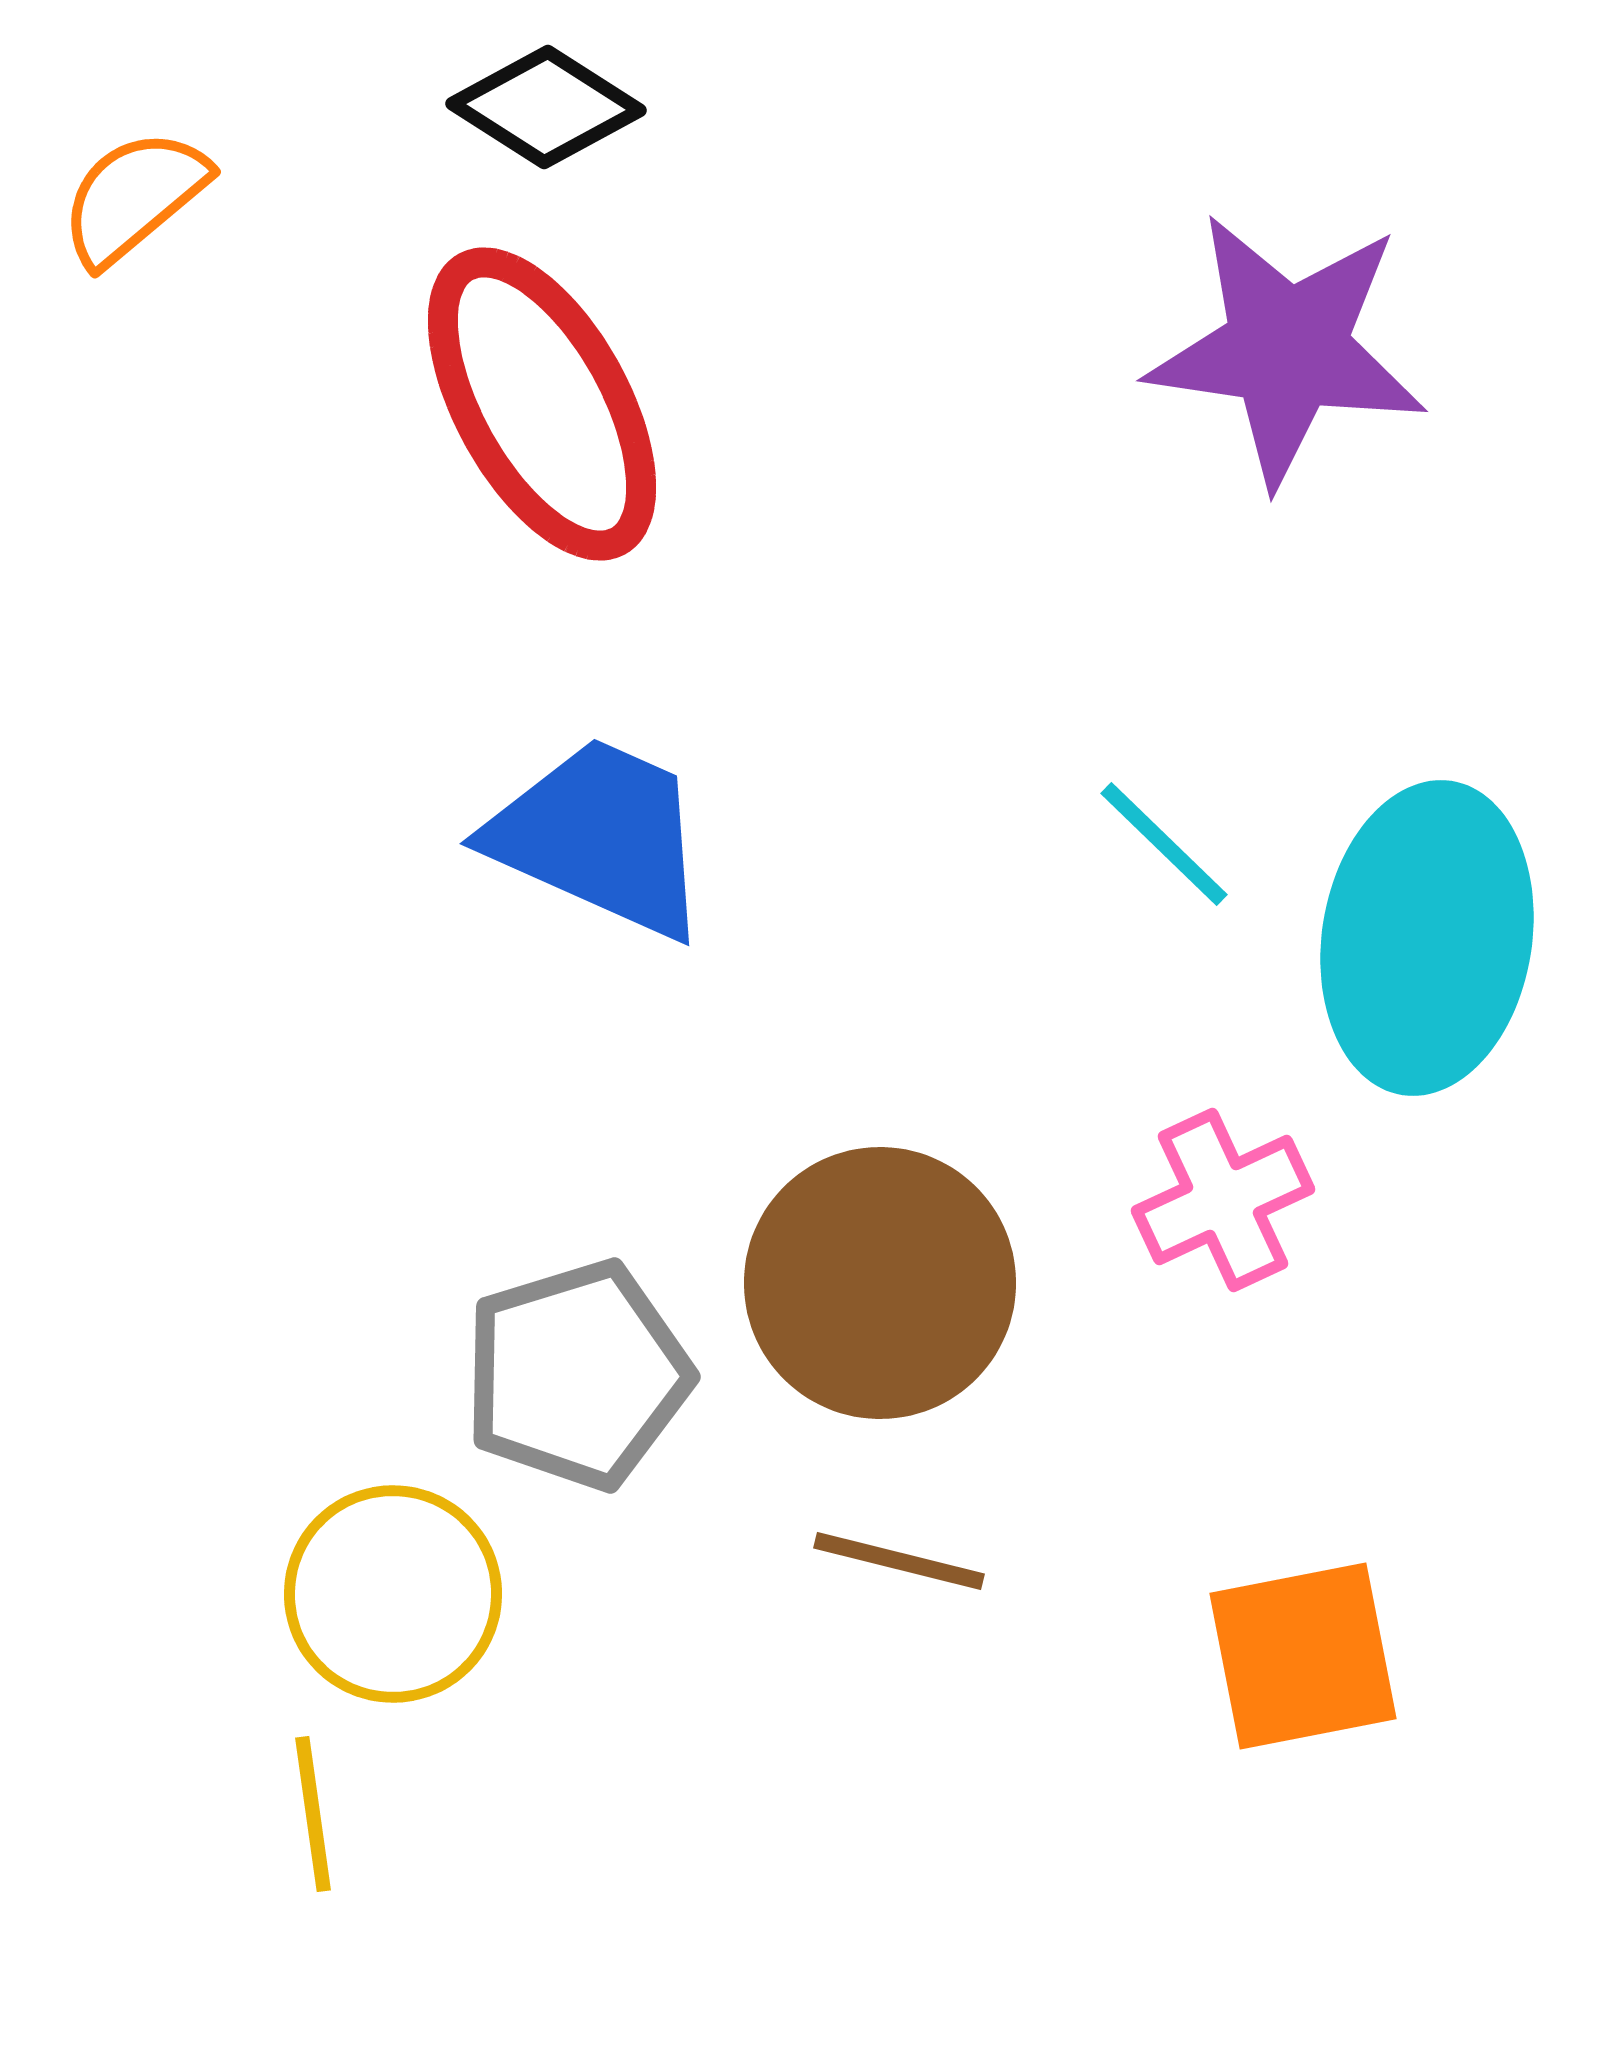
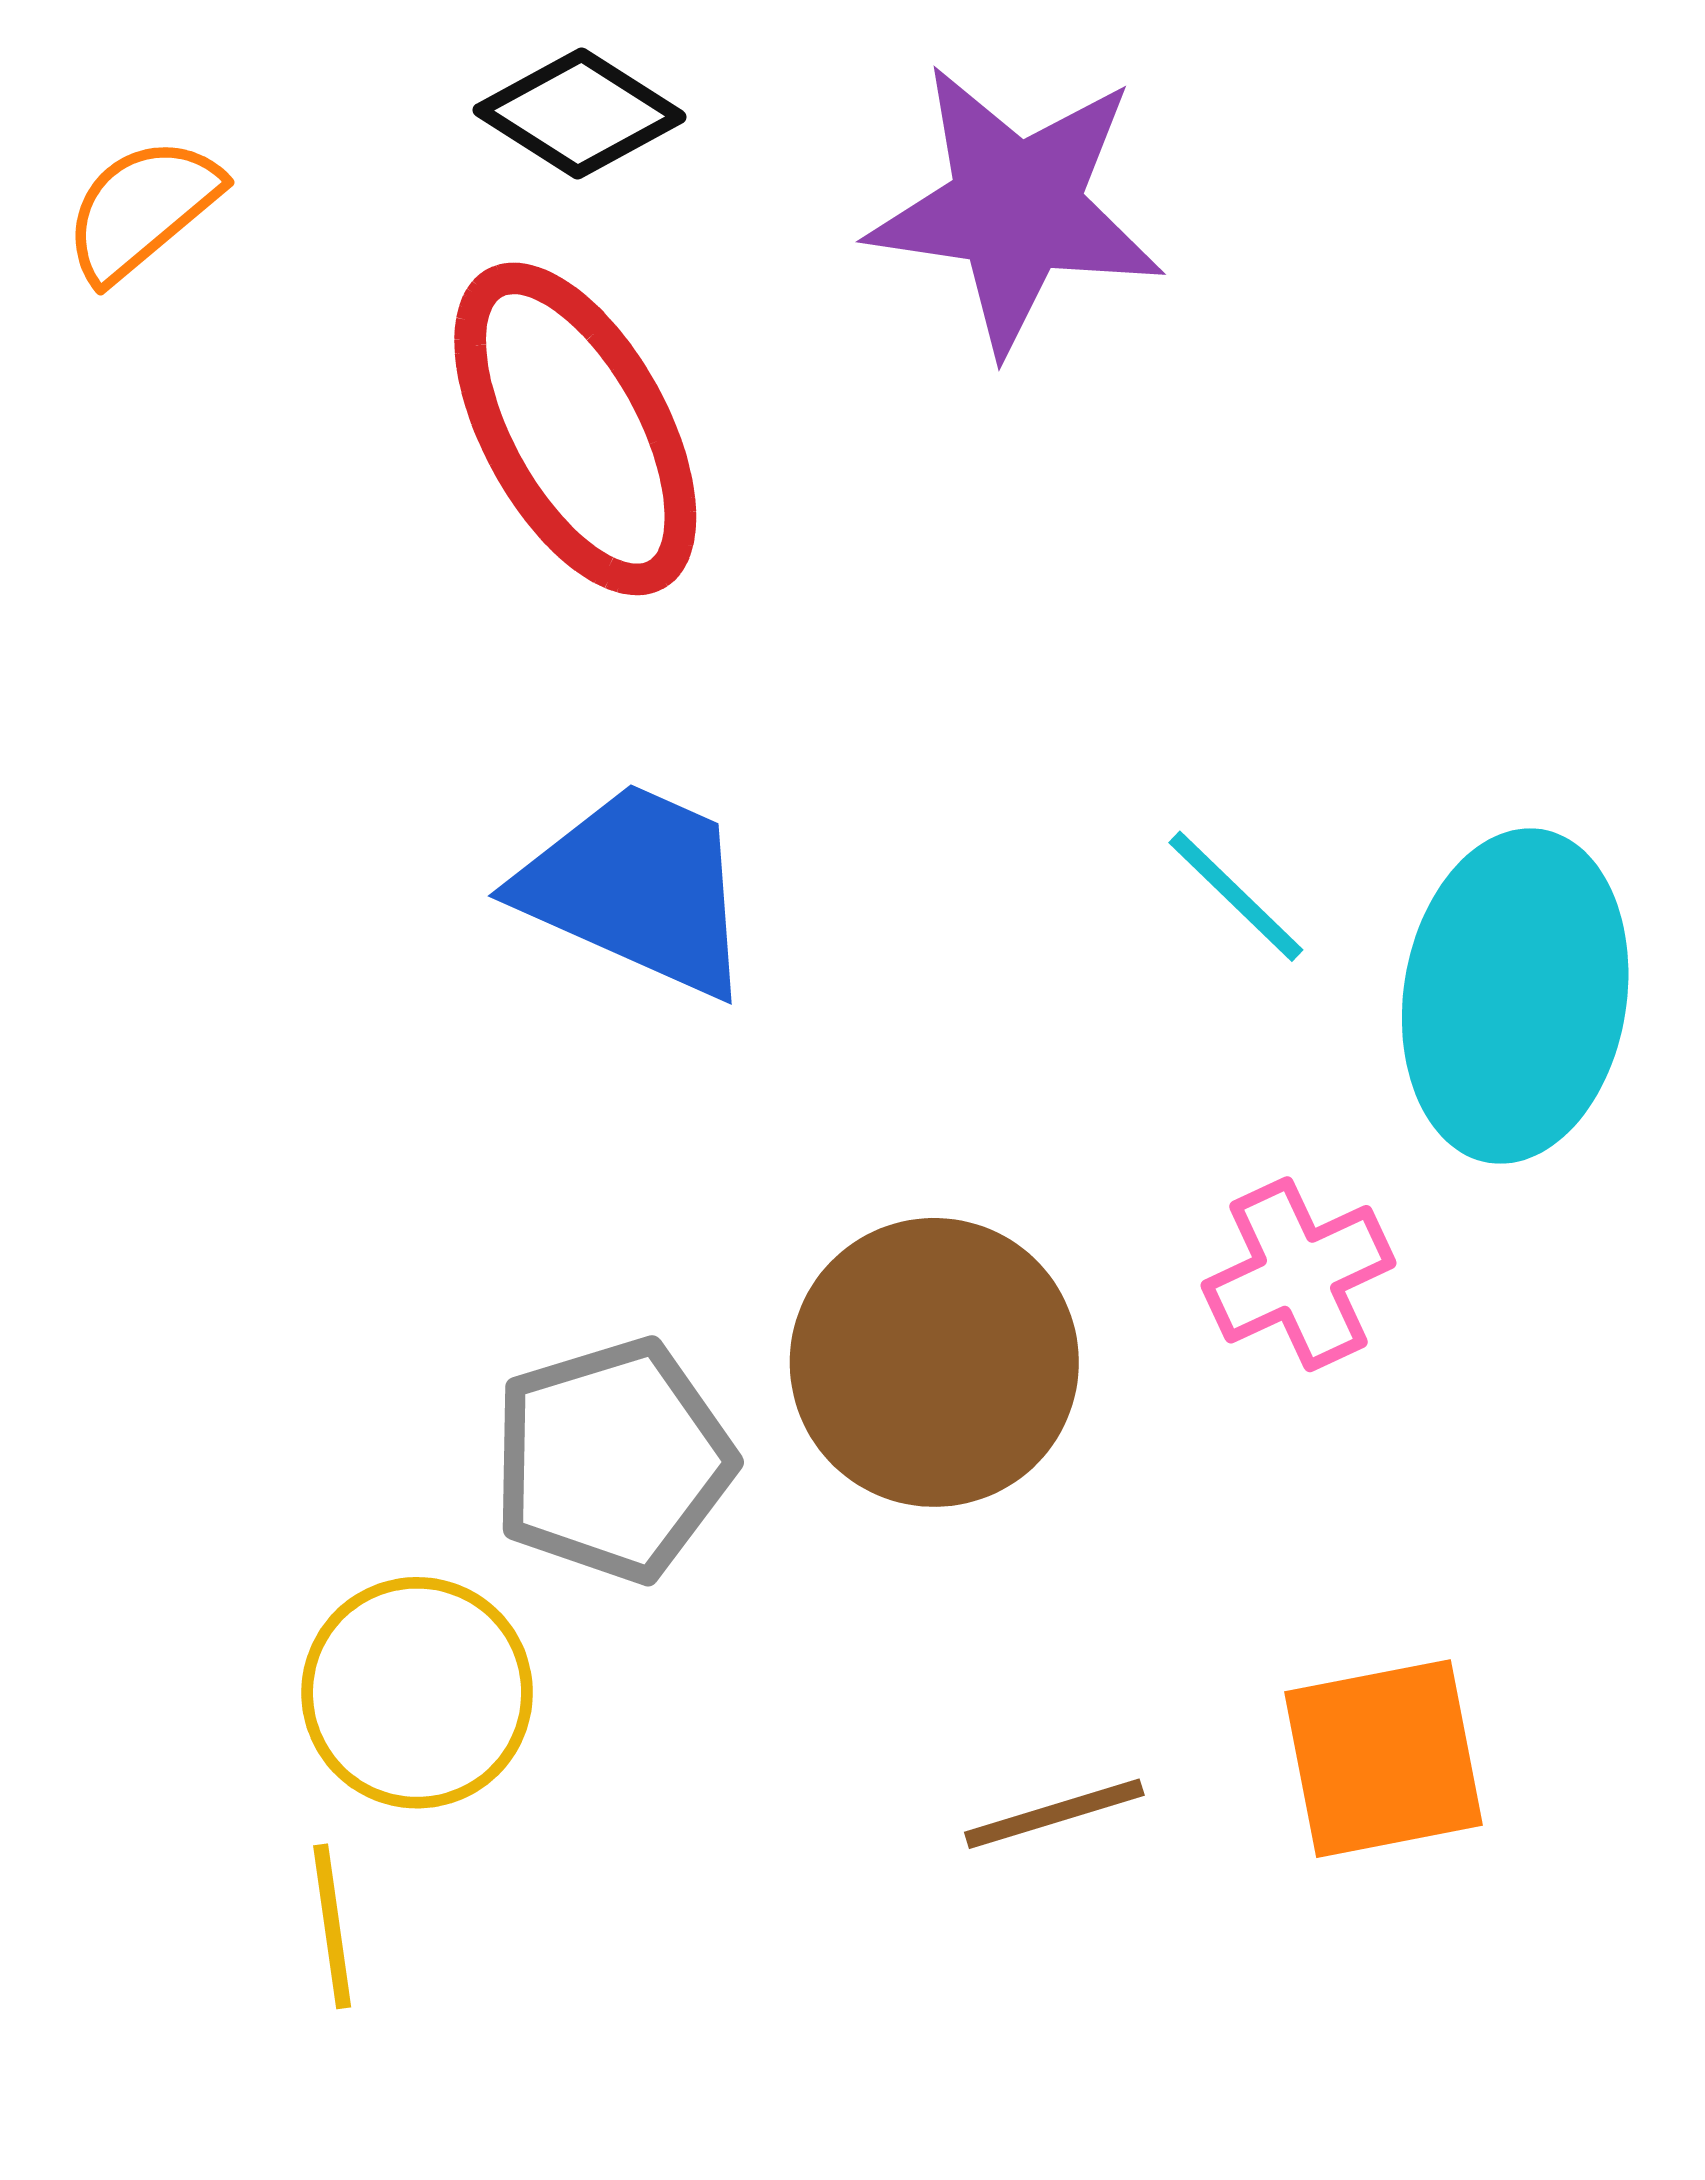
purple star: (1287, 349) -> (1016, 208), moved
brown line: (899, 1561) -> (1054, 1814), moved, turned -31

